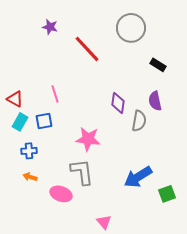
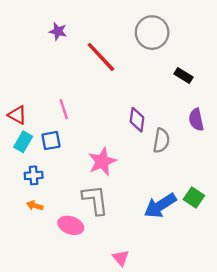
purple semicircle: (155, 101) -> (196, 120), moved
pink star: (88, 139) -> (102, 161), turned -30
green square: (167, 194) -> (194, 197), moved, turned -36

